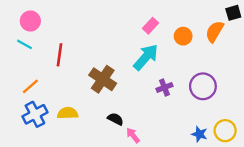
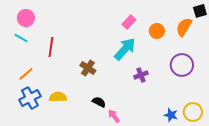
brown cross: (103, 79) -> (88, 68), size x0.7
purple circle: (203, 86) -> (182, 65), moved

